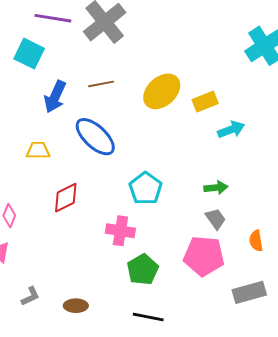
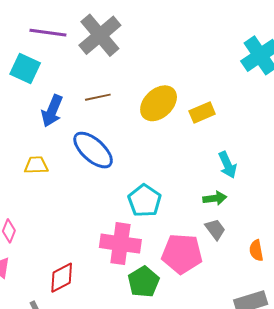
cyan arrow: (231, 130) -> (228, 165), moved, turned 88
red diamond: (66, 198) -> (62, 278), moved
pink cross: (120, 231) -> (120, 244), size x1.4
pink pentagon: (204, 256) -> (182, 254), moved

